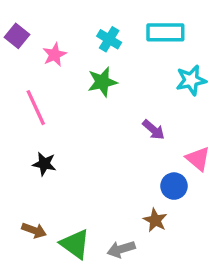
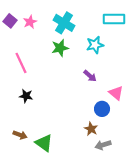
cyan rectangle: (165, 32) -> (114, 19), moved
cyan cross: (109, 39) -> (64, 23), size x1.5
pink star: (55, 55) -> (30, 22), moved
cyan star: (191, 80) -> (95, 45), moved
gray arrow: (121, 249) -> (103, 145), moved

